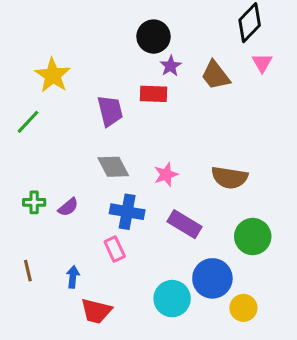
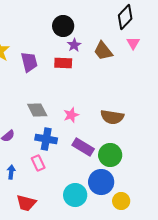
purple trapezoid: (110, 111) -> (29, 62), moved
green circle: (253, 237) -> (110, 155), moved
blue arrow: (73, 277) -> (11, 172), moved

